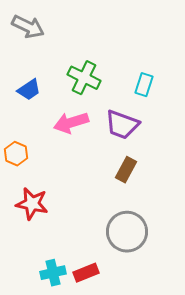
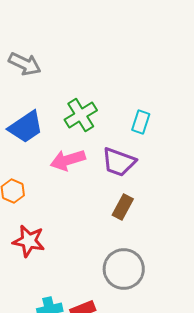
green cross: (84, 78) -> (81, 115), turned 32
blue trapezoid: (29, 90) -> (26, 127), size x1.5

